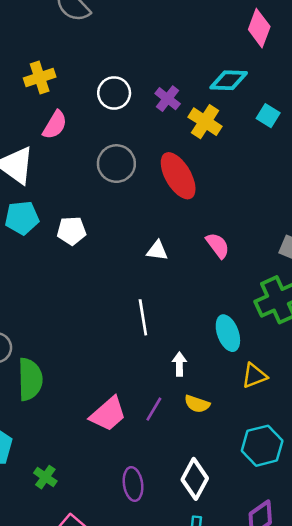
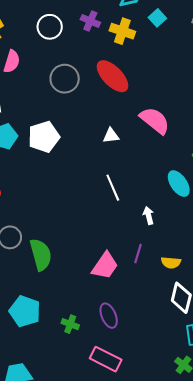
cyan square: (268, 116) -> (157, 18), moved, turned 30
white pentagon: (72, 231) -> (44, 137), size x1.4
pink semicircle: (218, 245) -> (155, 120), size x1.5
yellow semicircle: (197, 404) -> (171, 263), moved
purple ellipse: (133, 484) -> (109, 316), moved

